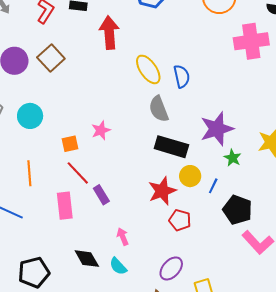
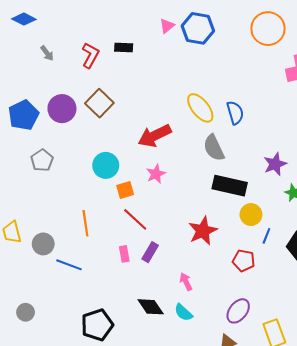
red arrow: (109, 33) -> (155, 136), moved, turned -108
cyan circle: (30, 116) -> (106, 165), moved
purple star: (217, 129) -> (275, 164), size x0.7
blue line: (213, 186) -> (266, 236), moved
red star: (162, 191) -> (203, 231), moved
purple rectangle: (101, 195) -> (150, 252), moved, turned 66
pink rectangle: (65, 206) -> (124, 254), size x0.6

